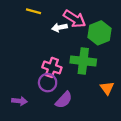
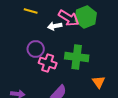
green hexagon: (99, 33) -> (86, 17), moved
purple circle: (48, 83) -> (36, 49), moved

